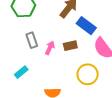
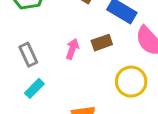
gray rectangle: (32, 40) -> (28, 55), moved

